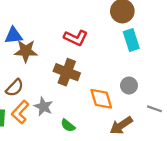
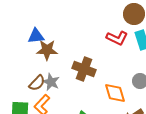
red L-shape: (76, 38) -> (117, 38), moved
gray star: (43, 107) -> (51, 82), moved

